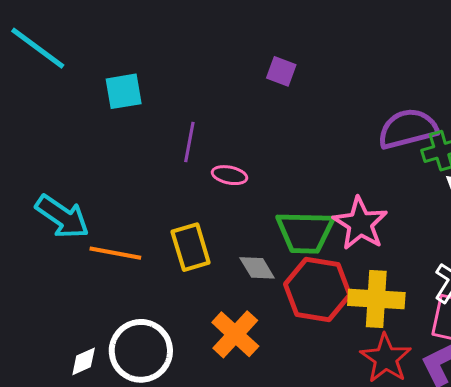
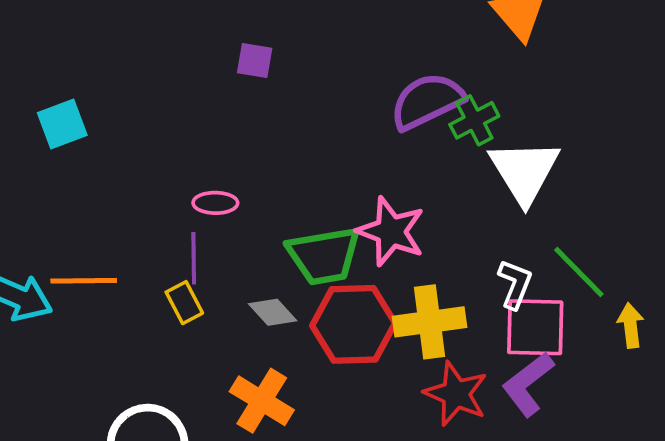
purple line: (189, 142) -> (194, 258), moved
yellow rectangle: (191, 247) -> (184, 303), size x0.7
orange line: (115, 253) -> (84, 281), moved

